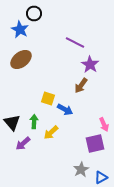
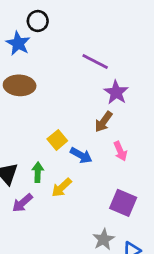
brown ellipse: (21, 60) -> (20, 85), turned 40
yellow square: (48, 98) -> (57, 140), turned 32
pink arrow: (104, 124) -> (120, 151), moved
purple square: (95, 144) -> (123, 203), turned 36

